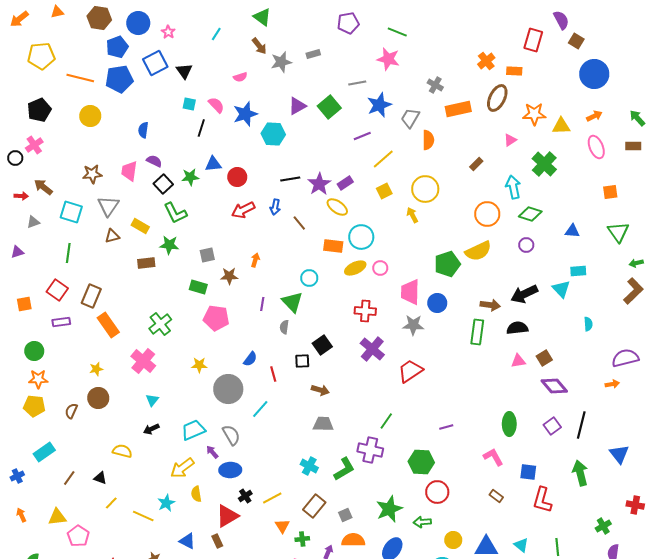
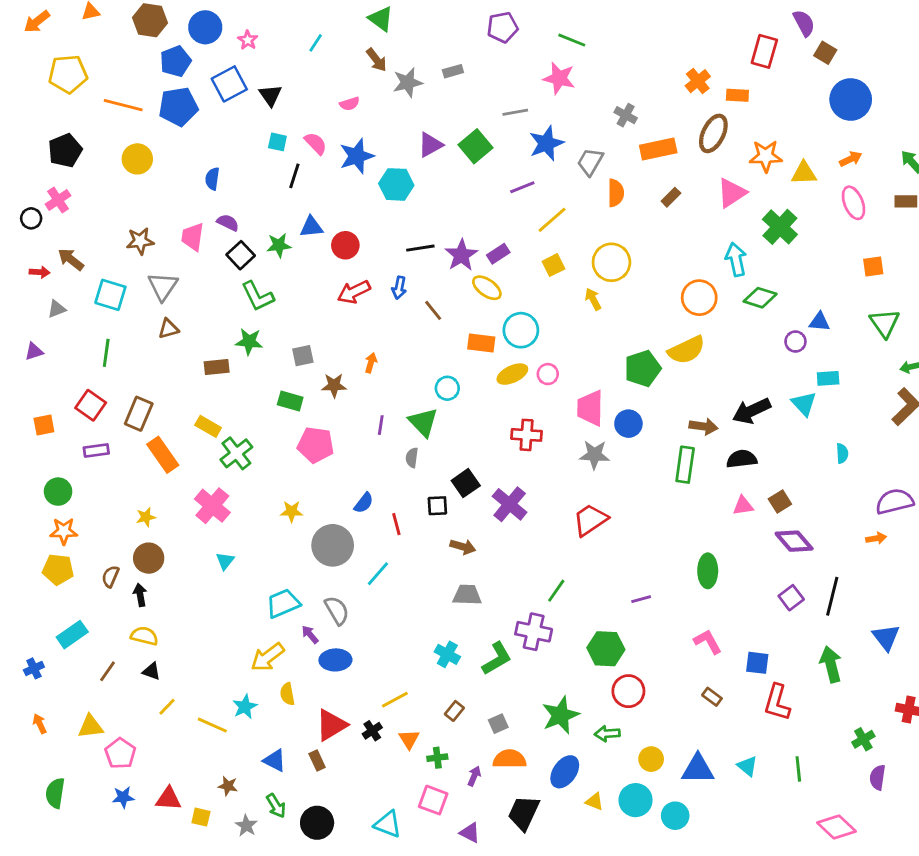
pink triangle: (510, 140) -> (732, 193), size x1.6
brown rectangle: (476, 164) -> (671, 197), moved
yellow rectangle: (140, 226) -> (208, 426), moved
purple circle: (526, 245) -> (795, 342), moved
purple cross: (372, 349) -> (510, 504), moved
green ellipse: (509, 424) -> (708, 571), moved
black arrow: (151, 429) -> (140, 595), moved, turned 105
yellow semicircle: (122, 451) -> (144, 636), moved
black cross: (245, 496) -> (372, 731), moved
brown rectangle: (314, 506) -> (454, 711), size x0.6

